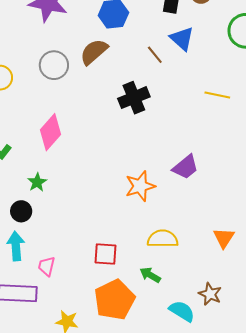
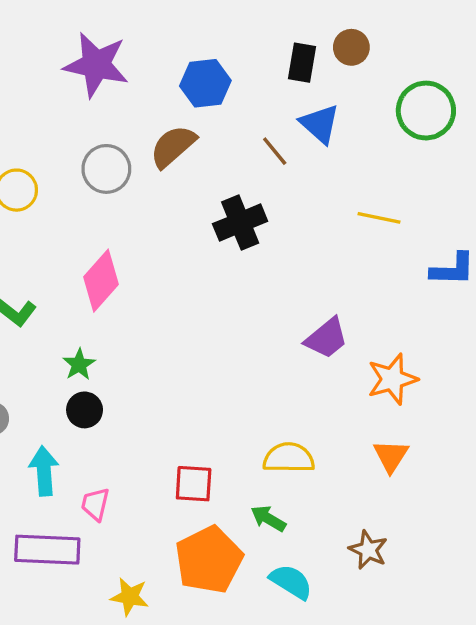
orange star: (140, 186) -> (392, 379), moved
black circle: (21, 211) -> (85, 410), moved
cyan semicircle: (182, 311) -> (291, 582), moved

